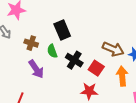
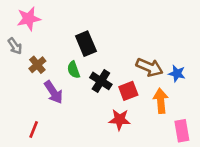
brown cross: (31, 43) -> (37, 65), moved, turned 32
red square: (96, 68) -> (128, 91), turned 35

